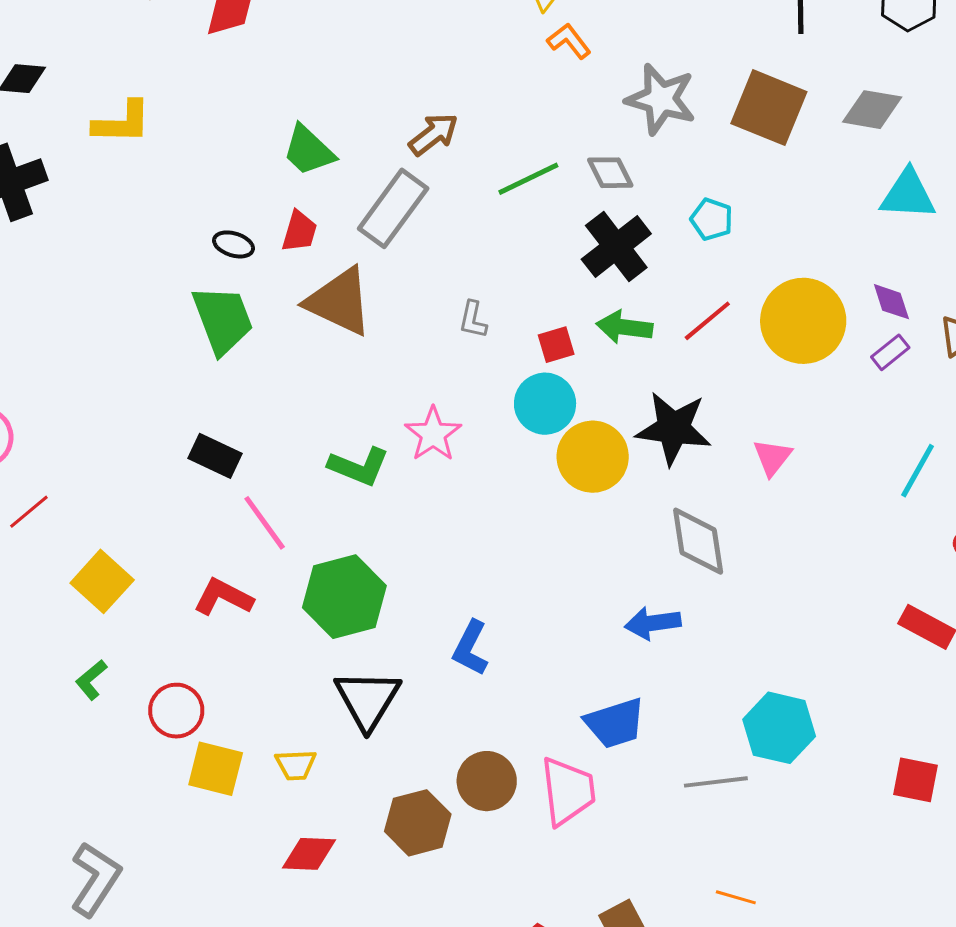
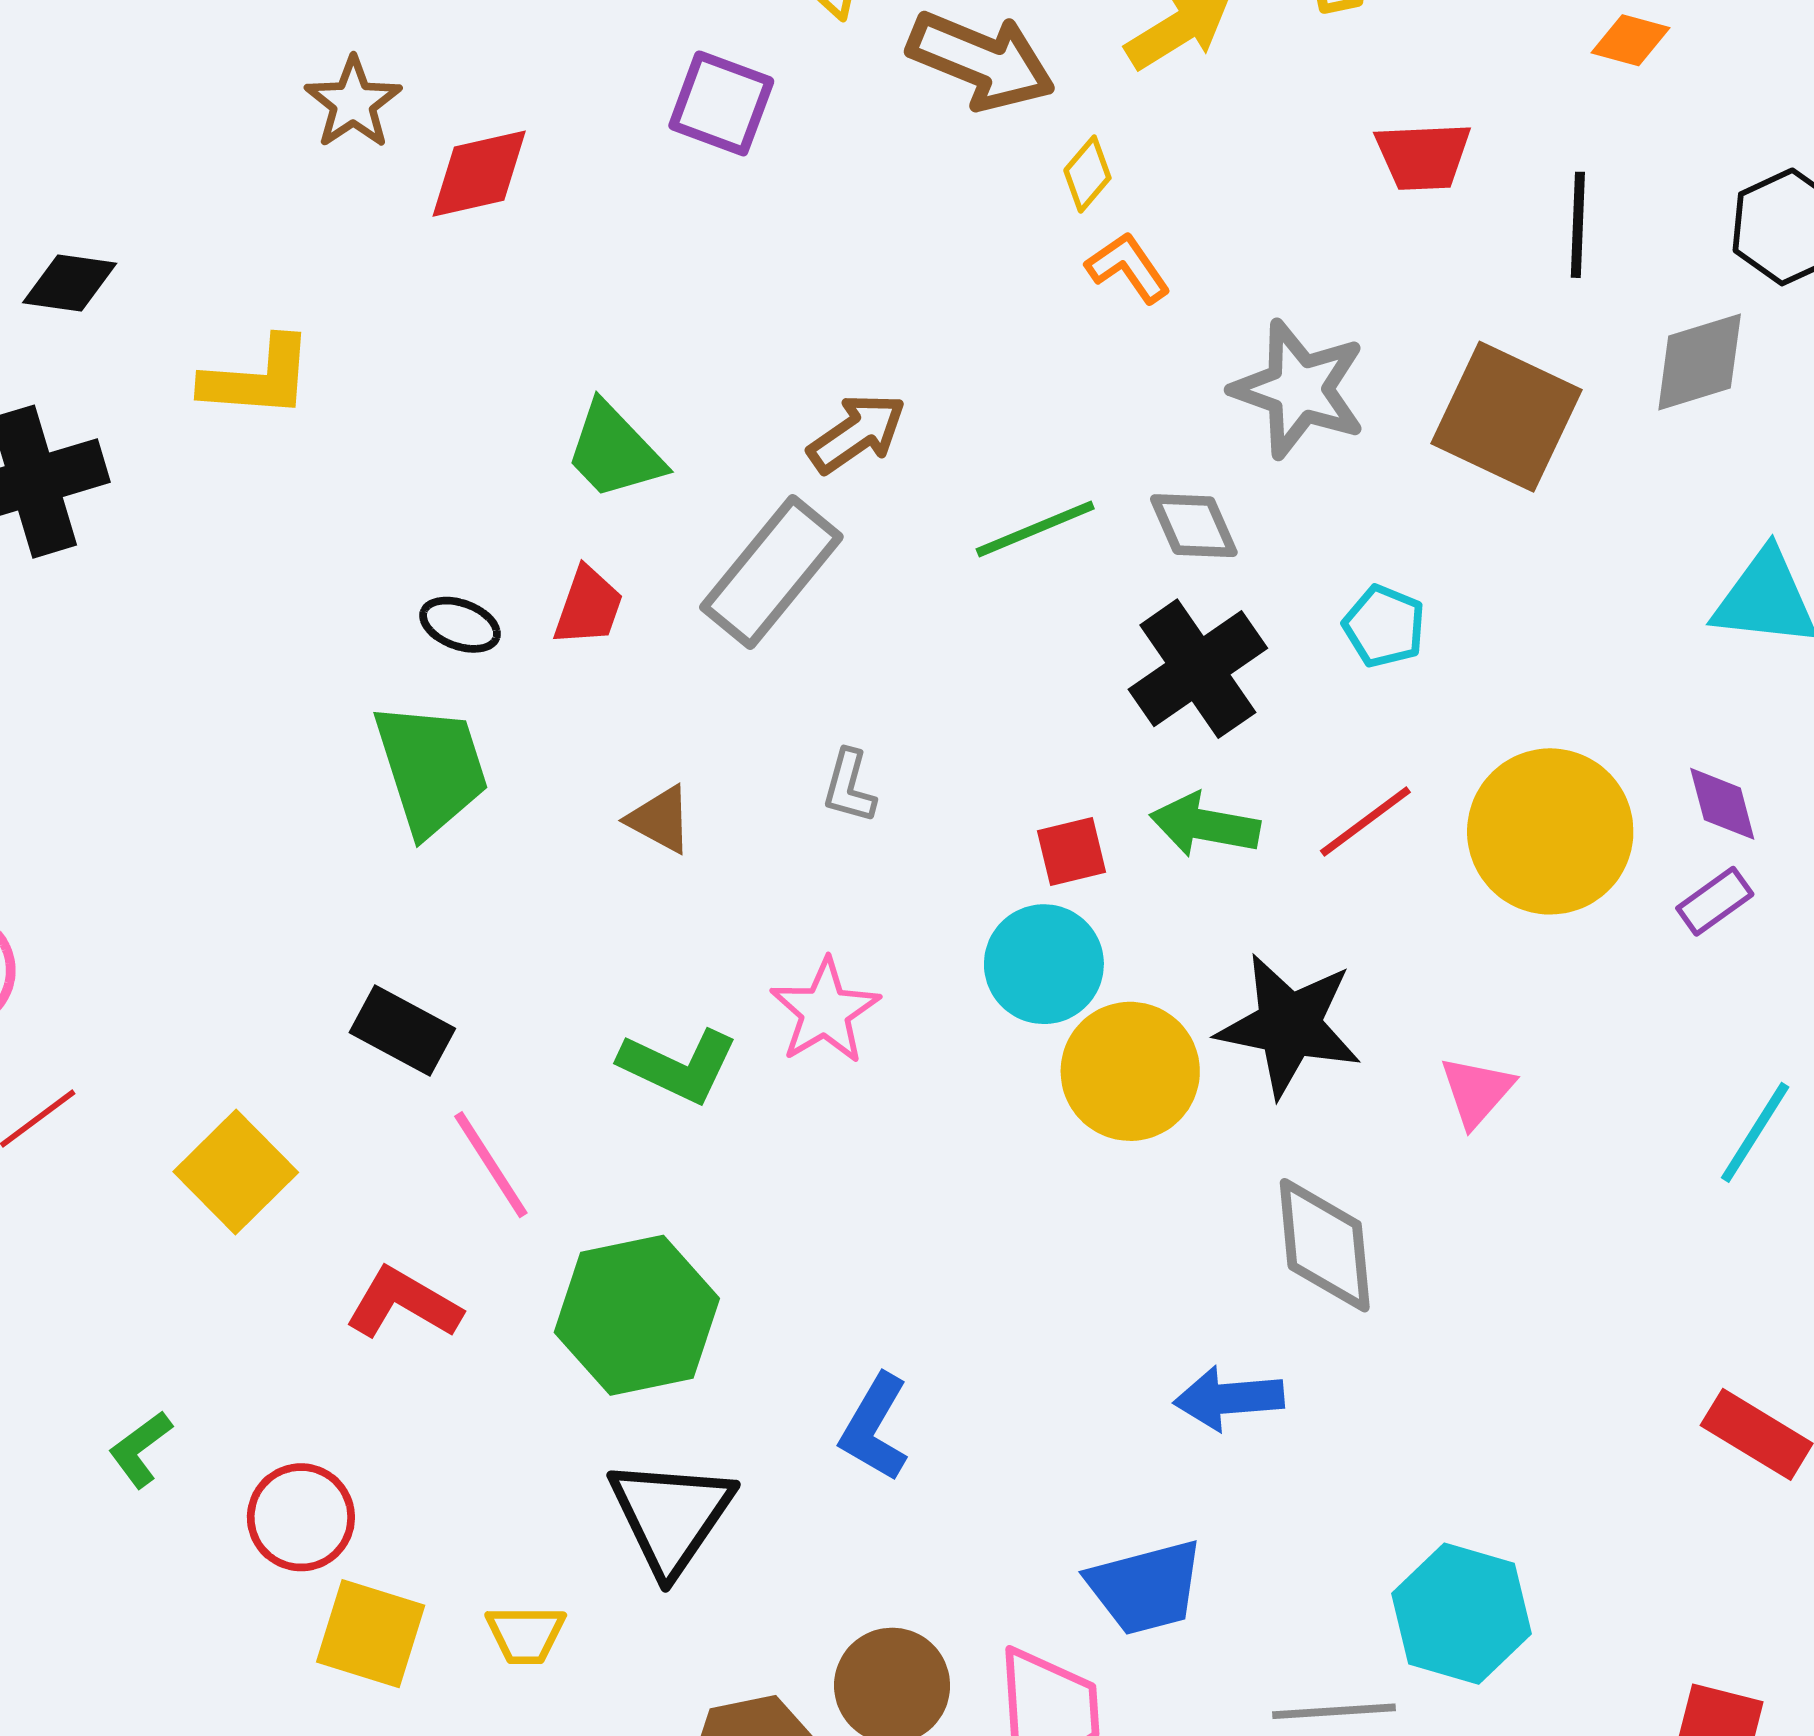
gray diamond: (872, 110) -> (1700, 362), moved, turned -30
brown triangle: (339, 302) -> (660, 819), moved, size x0.5
gray L-shape: (473, 320) -> (849, 786), moved
yellow square: (102, 581) -> (236, 1172), moved

